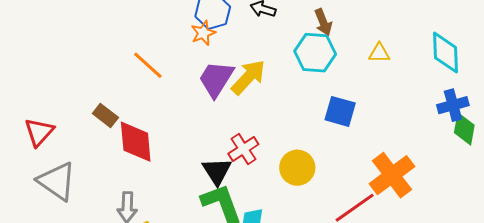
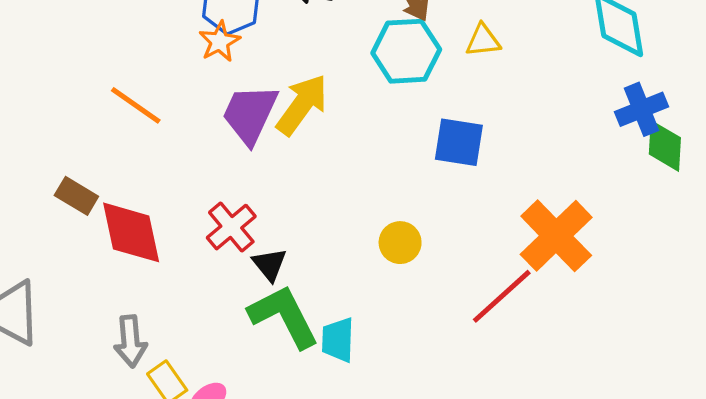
yellow triangle: (379, 53) -> (483, 40), moved
red cross: (243, 149) -> (231, 227), moved
yellow circle: (297, 168) -> (400, 243), size x0.7
black triangle: (217, 171) -> (270, 264), size x0.7

